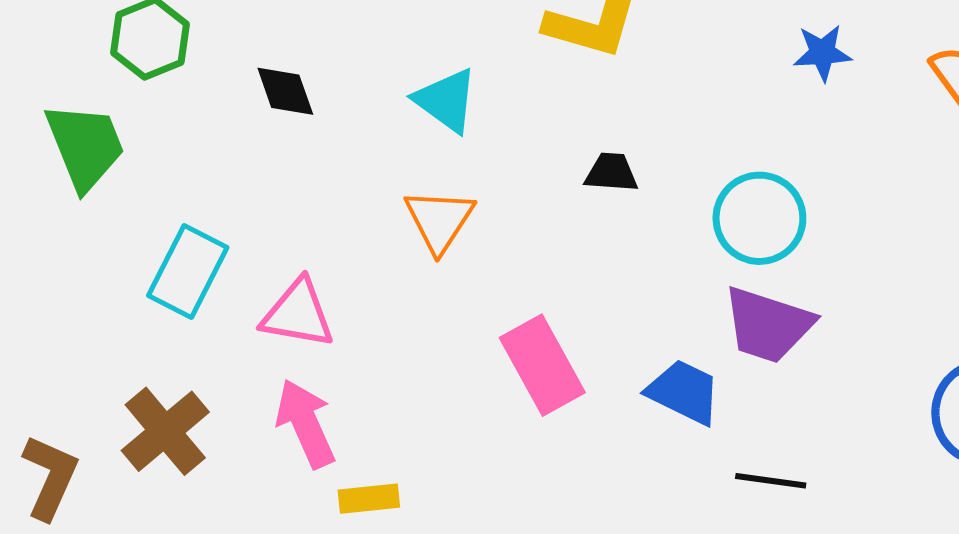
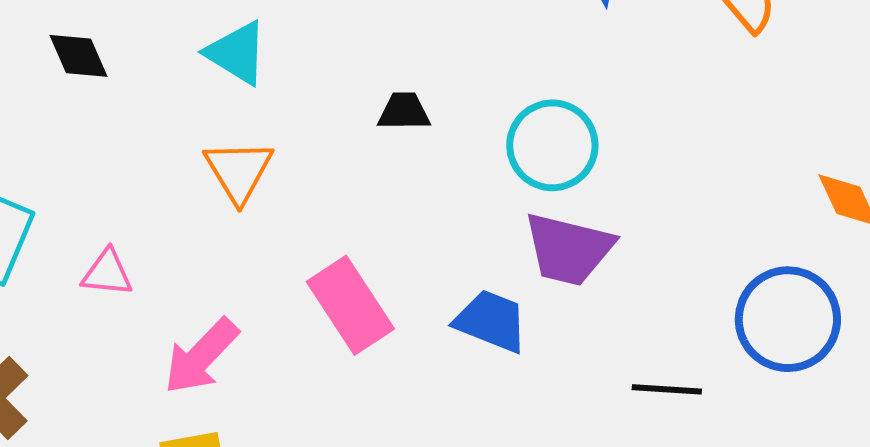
pink triangle: (298, 314) -> (107, 273), size x0.7
pink arrow: (305, 423) -> (201, 356), moved, turned -108
black line: (771, 481) -> (667, 389), moved

